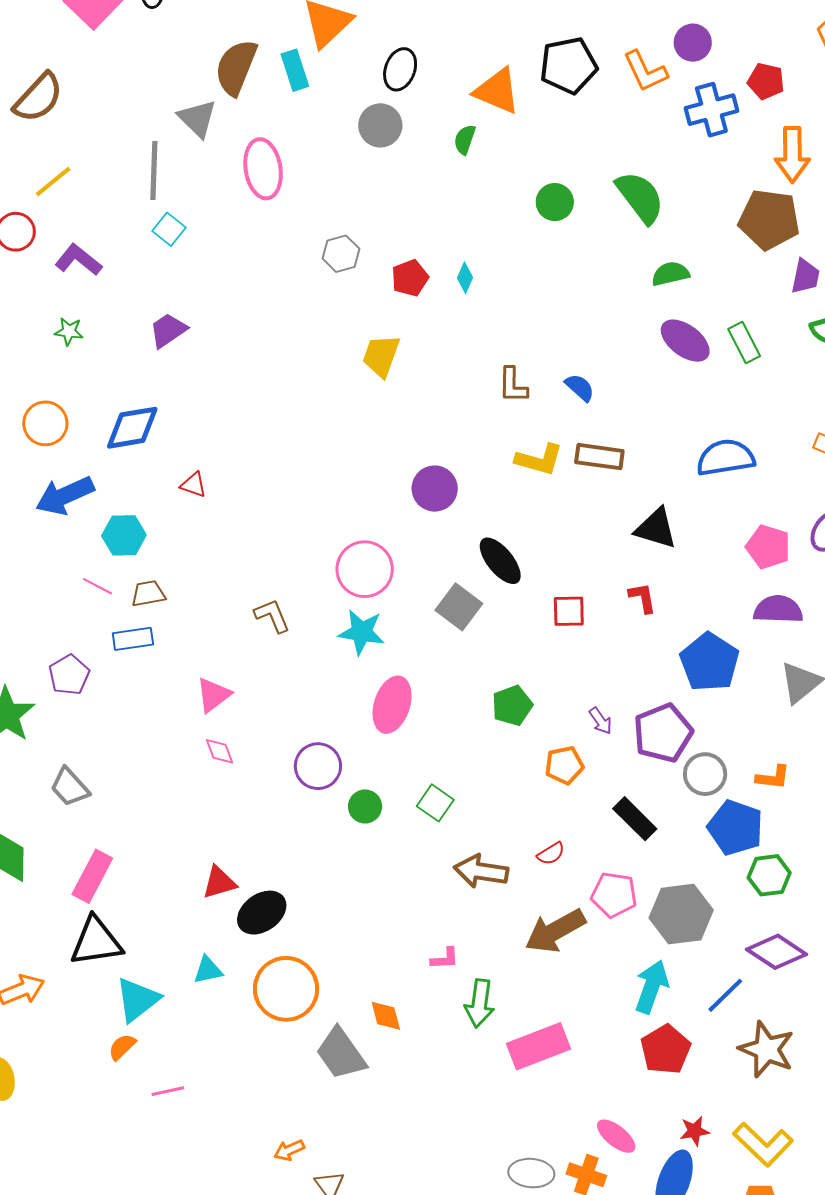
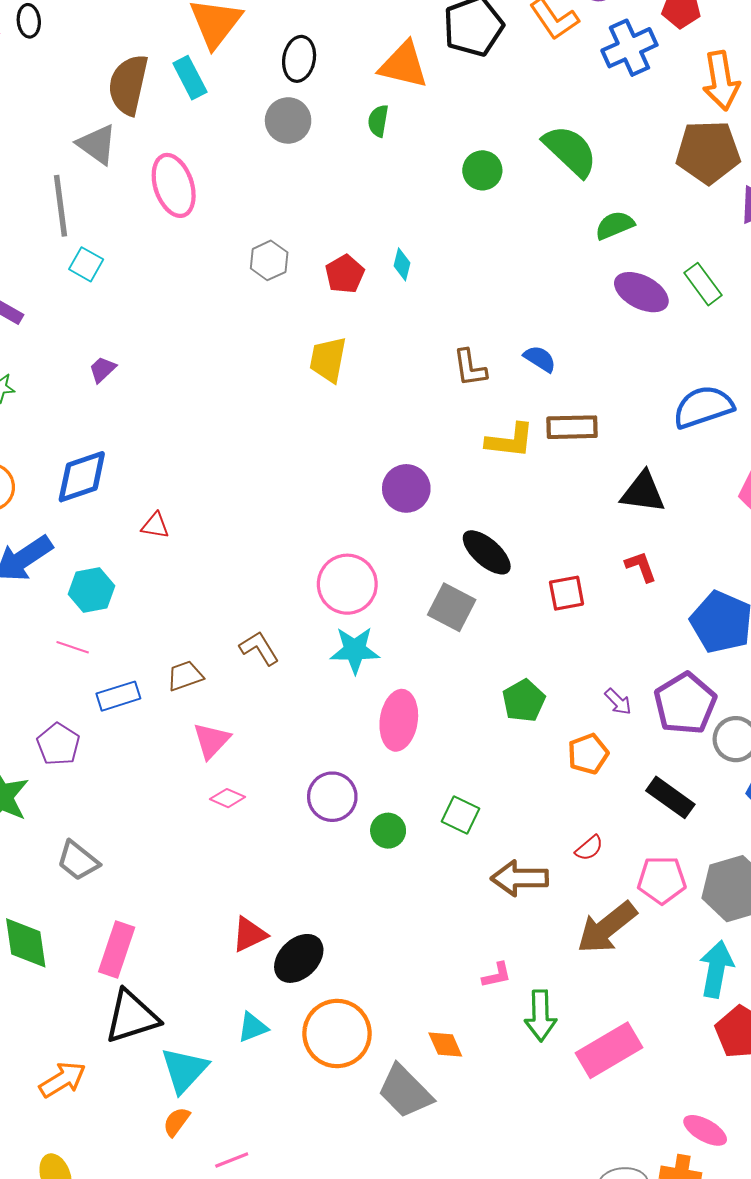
purple trapezoid: (168, 330) -> (102, 369), size x0.7
brown trapezoid: (148, 594) -> (185, 676), moved
pink diamond: (220, 751) -> (228, 798), turned -36

